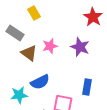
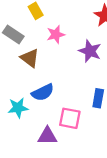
pink star: (50, 46) -> (56, 35), moved

